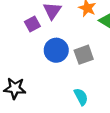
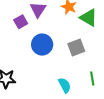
gray square: (84, 55) -> (76, 47), moved

